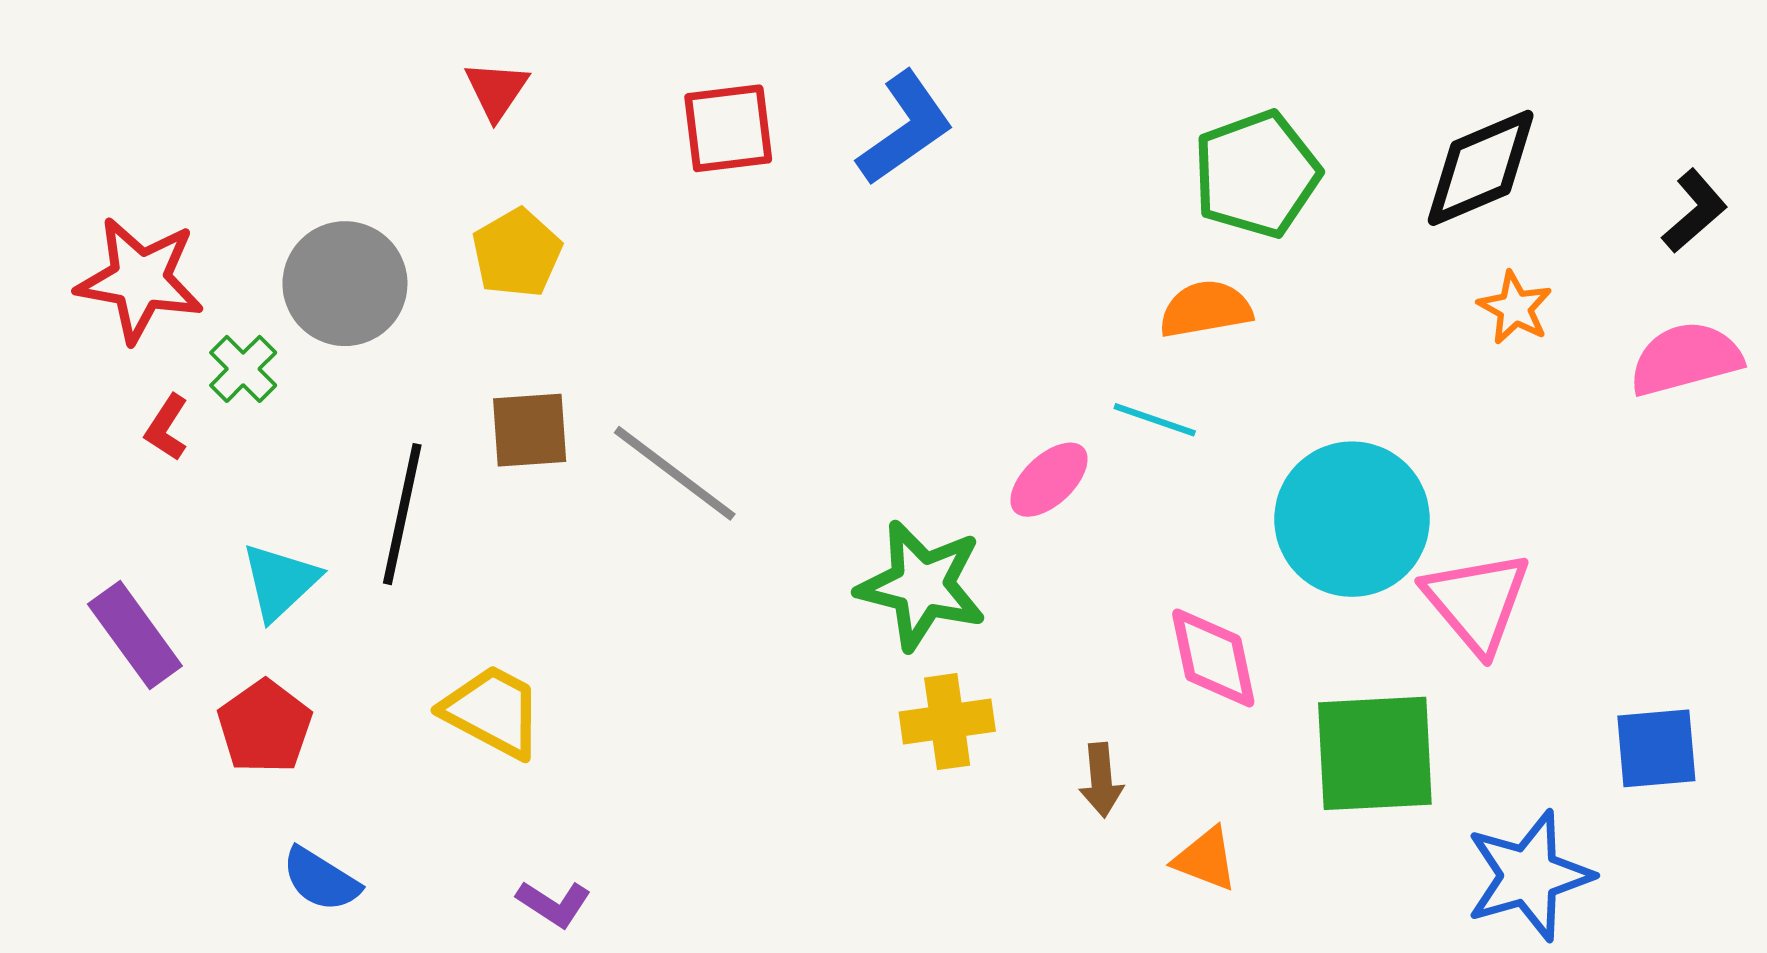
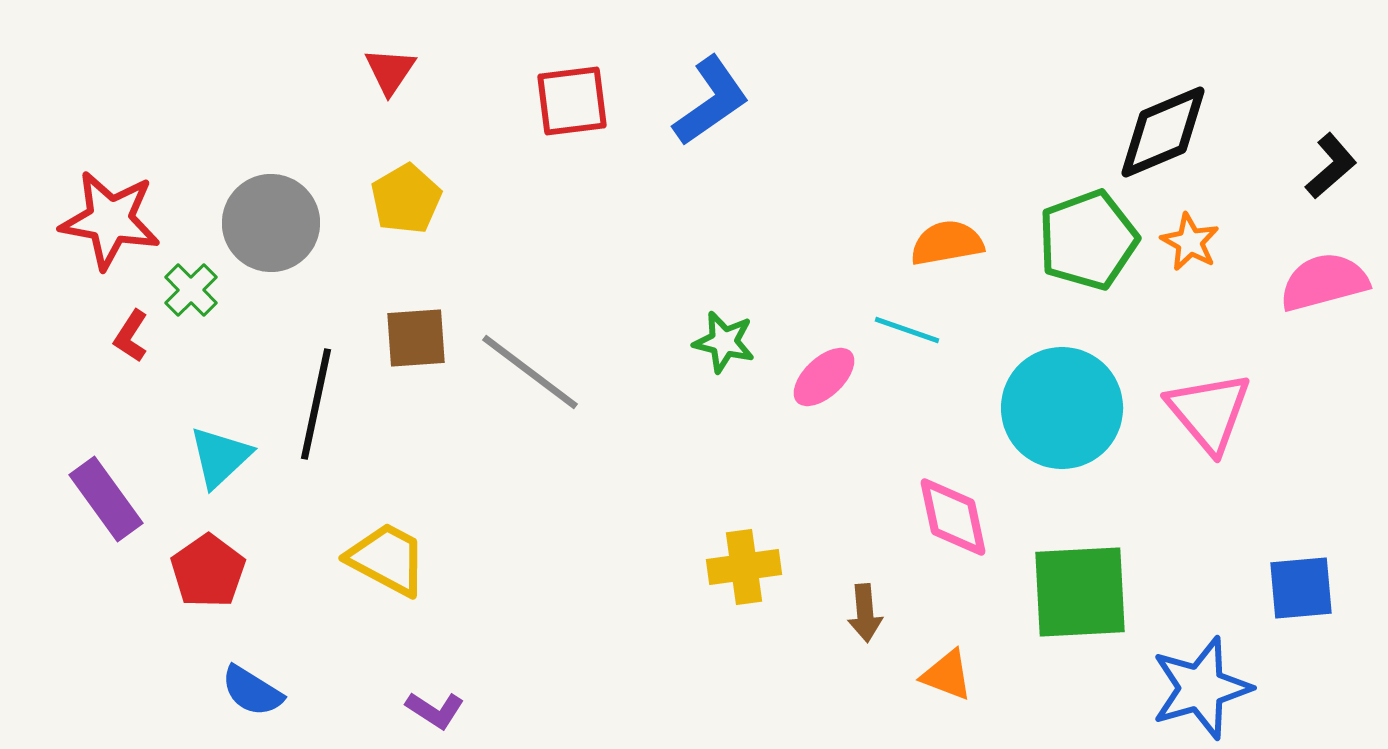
green pentagon: (1257, 174) -> (1088, 240), moved
green star: (922, 585) -> (724, 342), moved, size x0.6
pink triangle: (1477, 602) -> (1209, 412), moved

